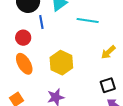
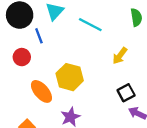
cyan line: (88, 21) -> (90, 25), turned 30
orange ellipse: (24, 64) -> (41, 91), moved

